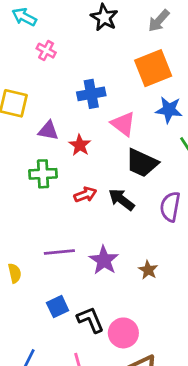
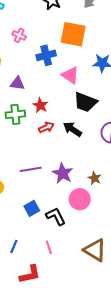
pink cross: (46, 51) -> (19, 35), moved
orange square: (153, 68) -> (73, 34), moved, turned 36
red star: (80, 145) -> (40, 105), moved
pink circle: (123, 333) -> (80, 199), moved

